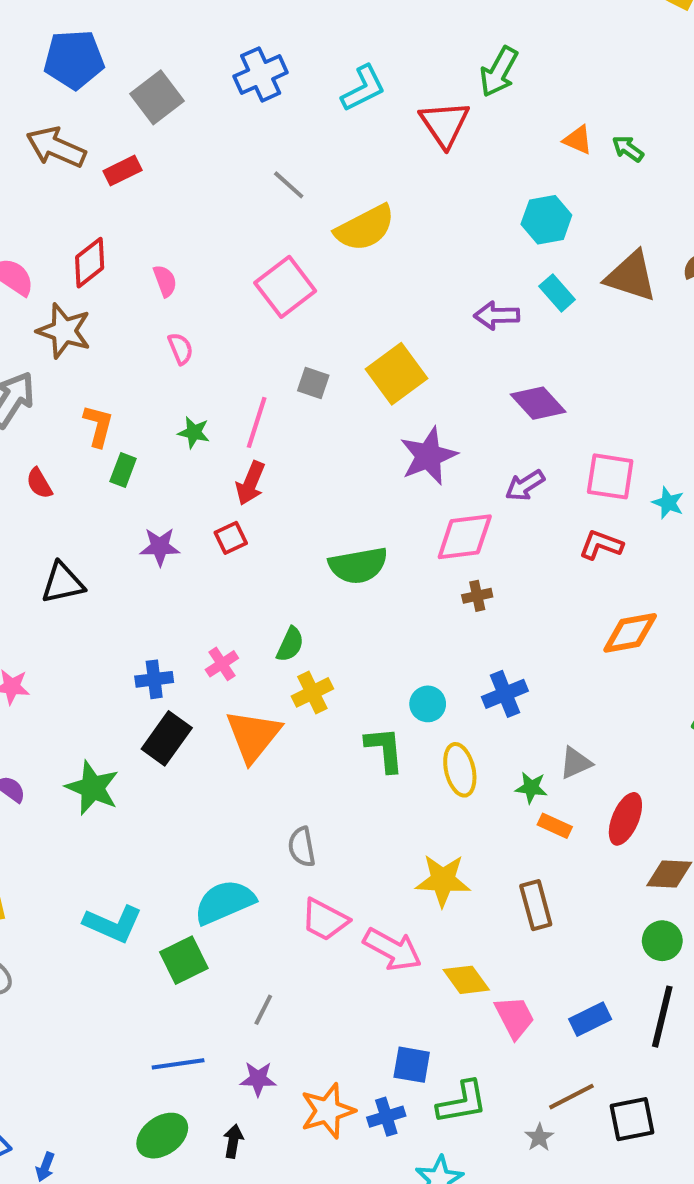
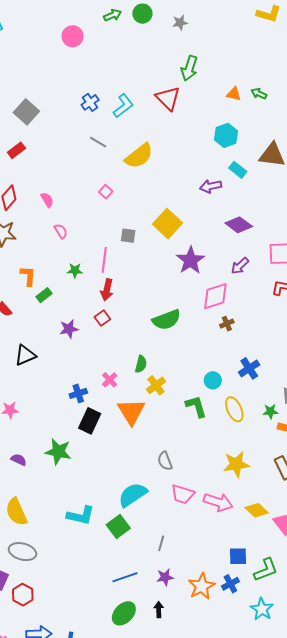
blue cross: (261, 74) -> (90, 102), moved, size x0.7
cyan L-shape: (363, 88) -> (123, 106), moved
pink square: (285, 287) -> (106, 192), size x0.5
green rectangle: (123, 470) -> (44, 295), turned 42

